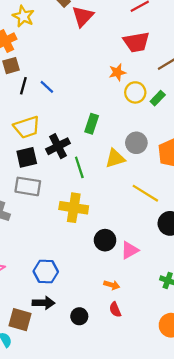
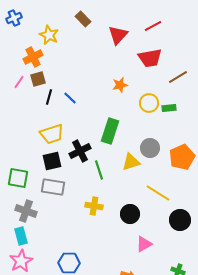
red triangle: (83, 16) -> (118, 35), moved
orange star: (117, 72) -> (120, 85), moved
green rectangle: (158, 98) -> (169, 108), turned 40
green rectangle: (92, 124) -> (110, 131), size x1.4
yellow cross: (74, 208) -> (94, 206), size x0.7
black circle: (105, 240) -> (130, 214), moved

